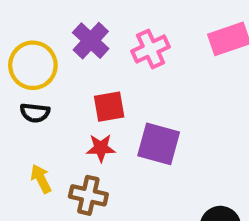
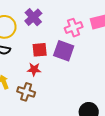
pink cross: (151, 49) -> (74, 28), moved
purple square: (159, 144) -> (64, 51), moved

